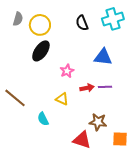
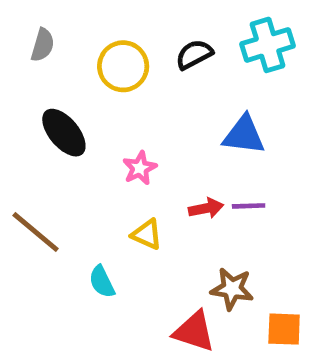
black semicircle: (82, 23) -> (194, 54), turned 84
yellow circle: (40, 25) -> (123, 66), moved
black ellipse: (41, 51) -> (64, 133), moved, turned -75
pink star: (67, 71) -> (140, 168), moved

